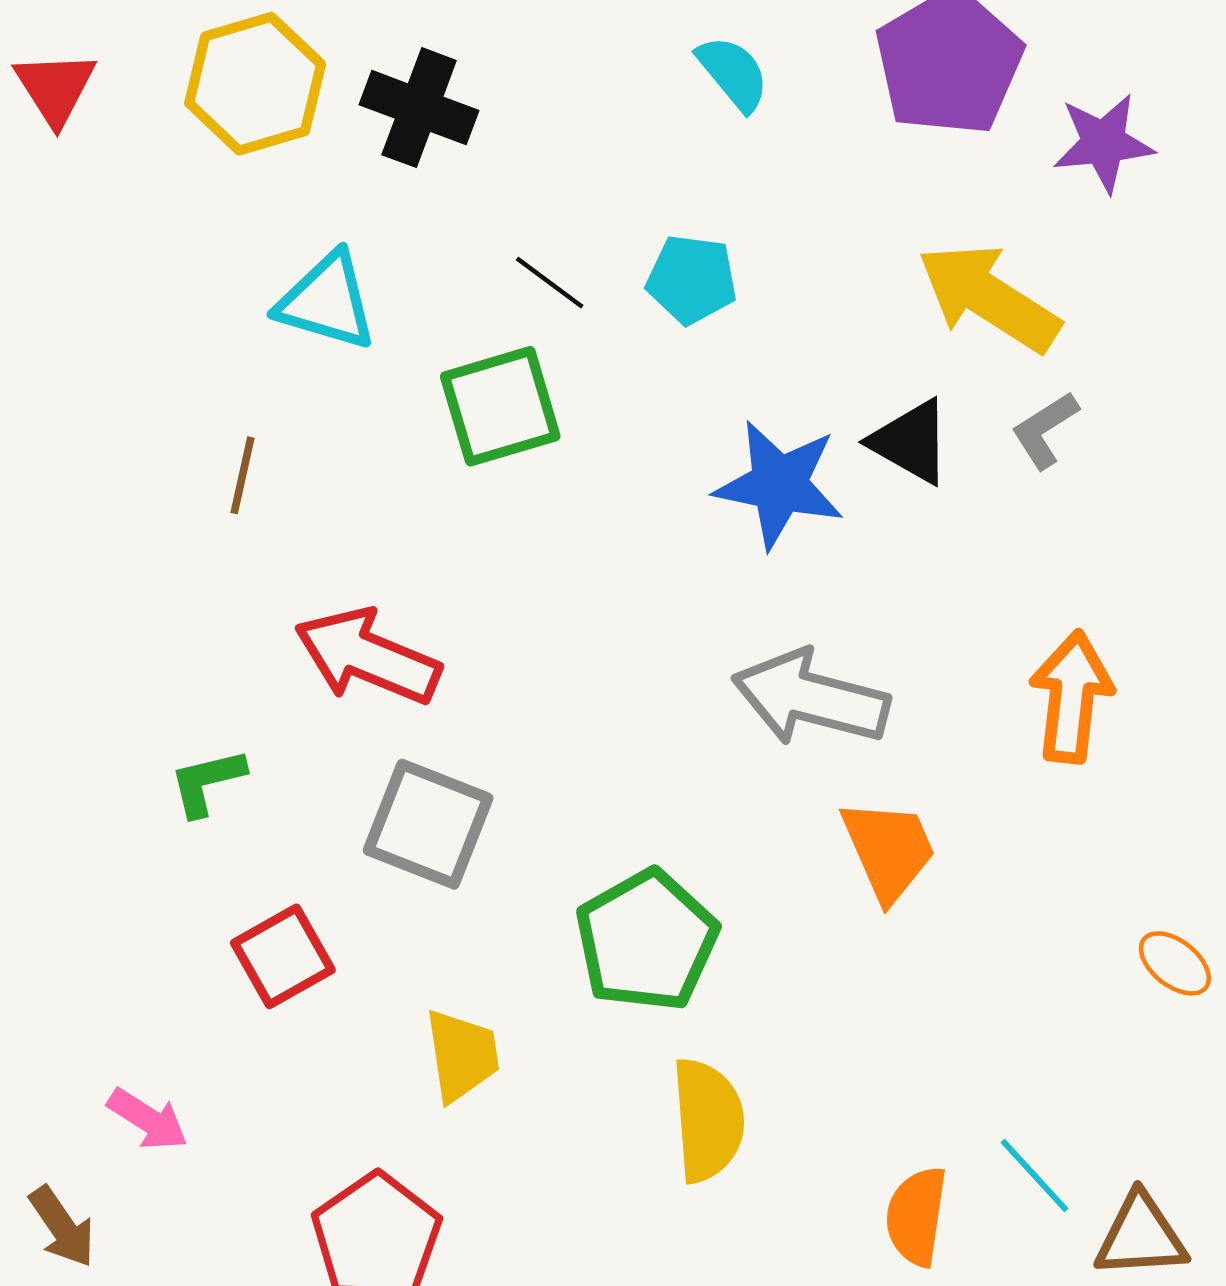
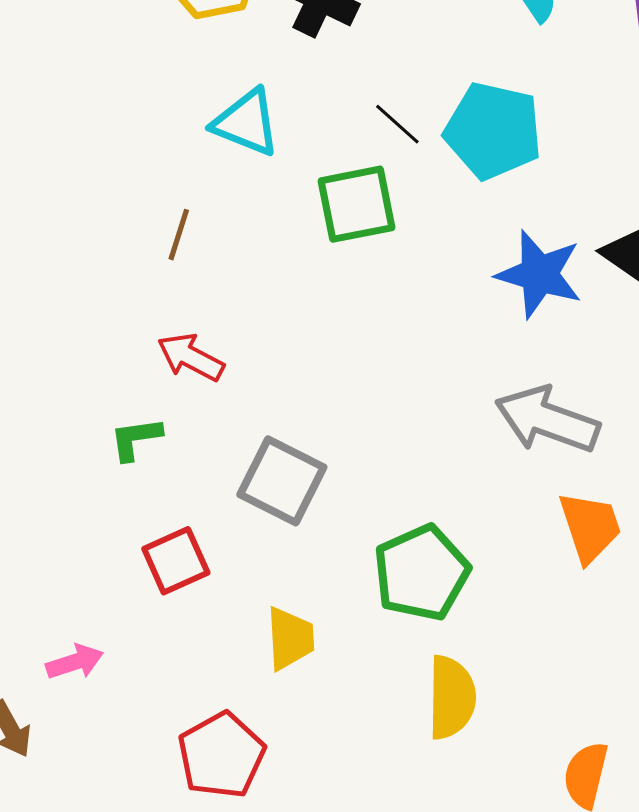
cyan pentagon: (692, 279) -> (493, 131), size x1.6
red arrow: (367, 656) -> (191, 357), moved, size x0.7
pink arrow: (148, 1119) -> (75, 662), turned -56

